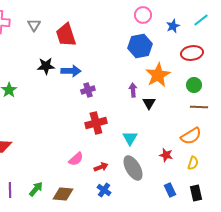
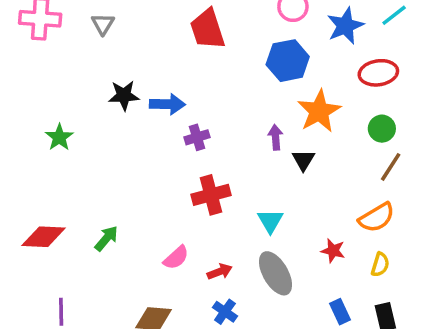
blue star: (173, 26) -> (345, 26), size x1.5
red trapezoid: (66, 35) -> (207, 29), moved
brown line: (199, 107) -> (391, 167), turned -60
green arrow: (36, 189) -> (106, 238), moved

